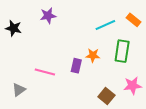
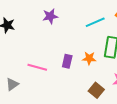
purple star: (48, 16) -> (50, 16), moved
orange star: (93, 55) -> (89, 58), moved

